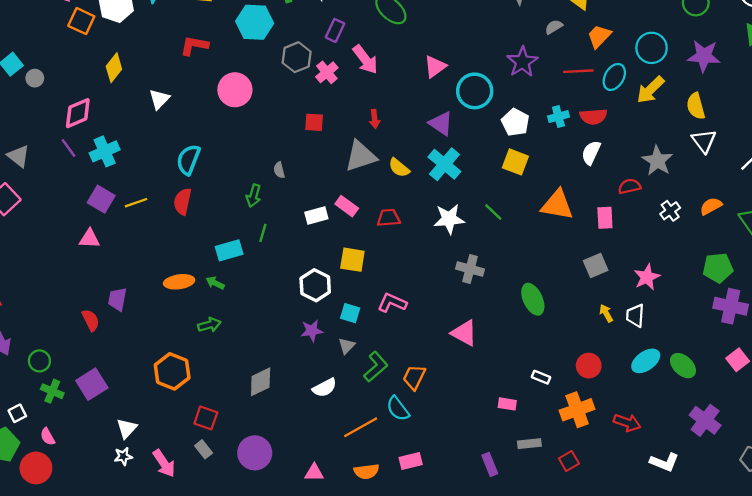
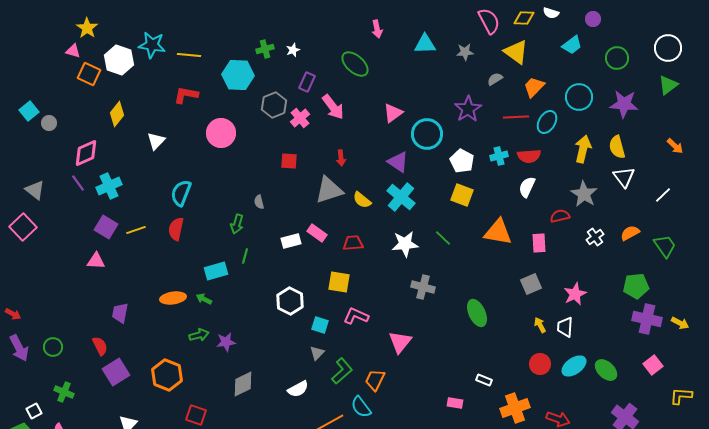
yellow arrow: (650, 90) -> (583, 149), moved, turned 148
yellow square: (352, 260) -> (339, 282), moved
red semicircle: (91, 320) -> (100, 346), moved
purple star: (312, 331) -> (226, 342), moved
pink triangle: (464, 333) -> (400, 342), moved, turned 40
green circle: (39, 361) -> (53, 347), moved
red circle: (589, 366) -> (540, 364), moved
purple square: (92, 384) -> (116, 372), moved

